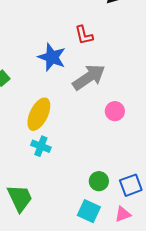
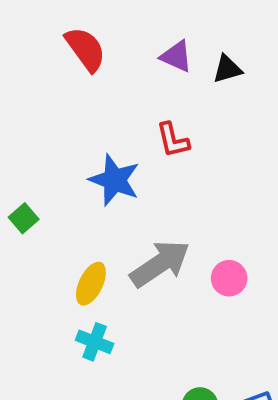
gray arrow: (89, 77) -> (160, 264), moved
yellow ellipse: (39, 114) -> (91, 284), size x0.7

